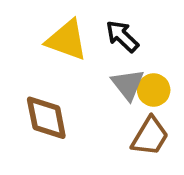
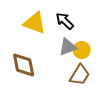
gray triangle: (128, 84) -> (68, 47), turned 48

